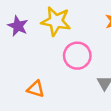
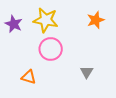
pink circle: (77, 56) -> (51, 49), moved

